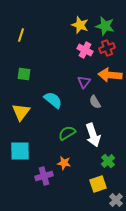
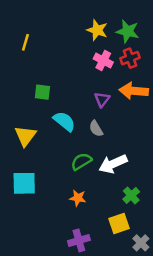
green square: (24, 74) -> (42, 92), moved
gray semicircle: (95, 102) -> (96, 129), moved
white arrow: (93, 135) -> (113, 164), turned 85
purple cross: (44, 176) -> (79, 240), moved

